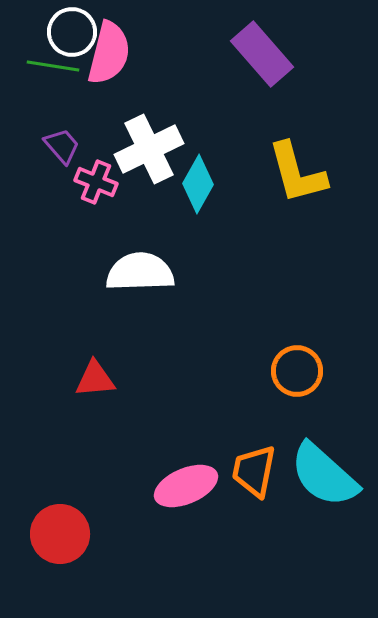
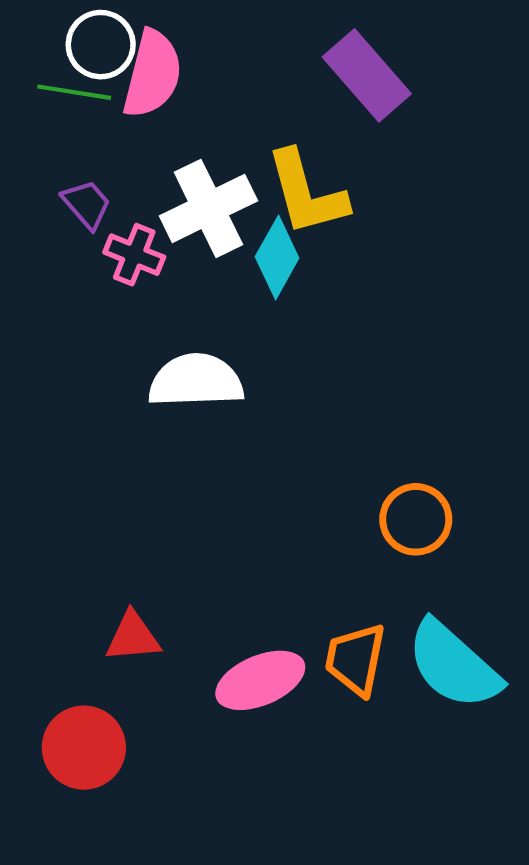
yellow L-shape: (297, 173) -> (307, 193), moved
red triangle: (95, 379) -> (133, 637), moved

